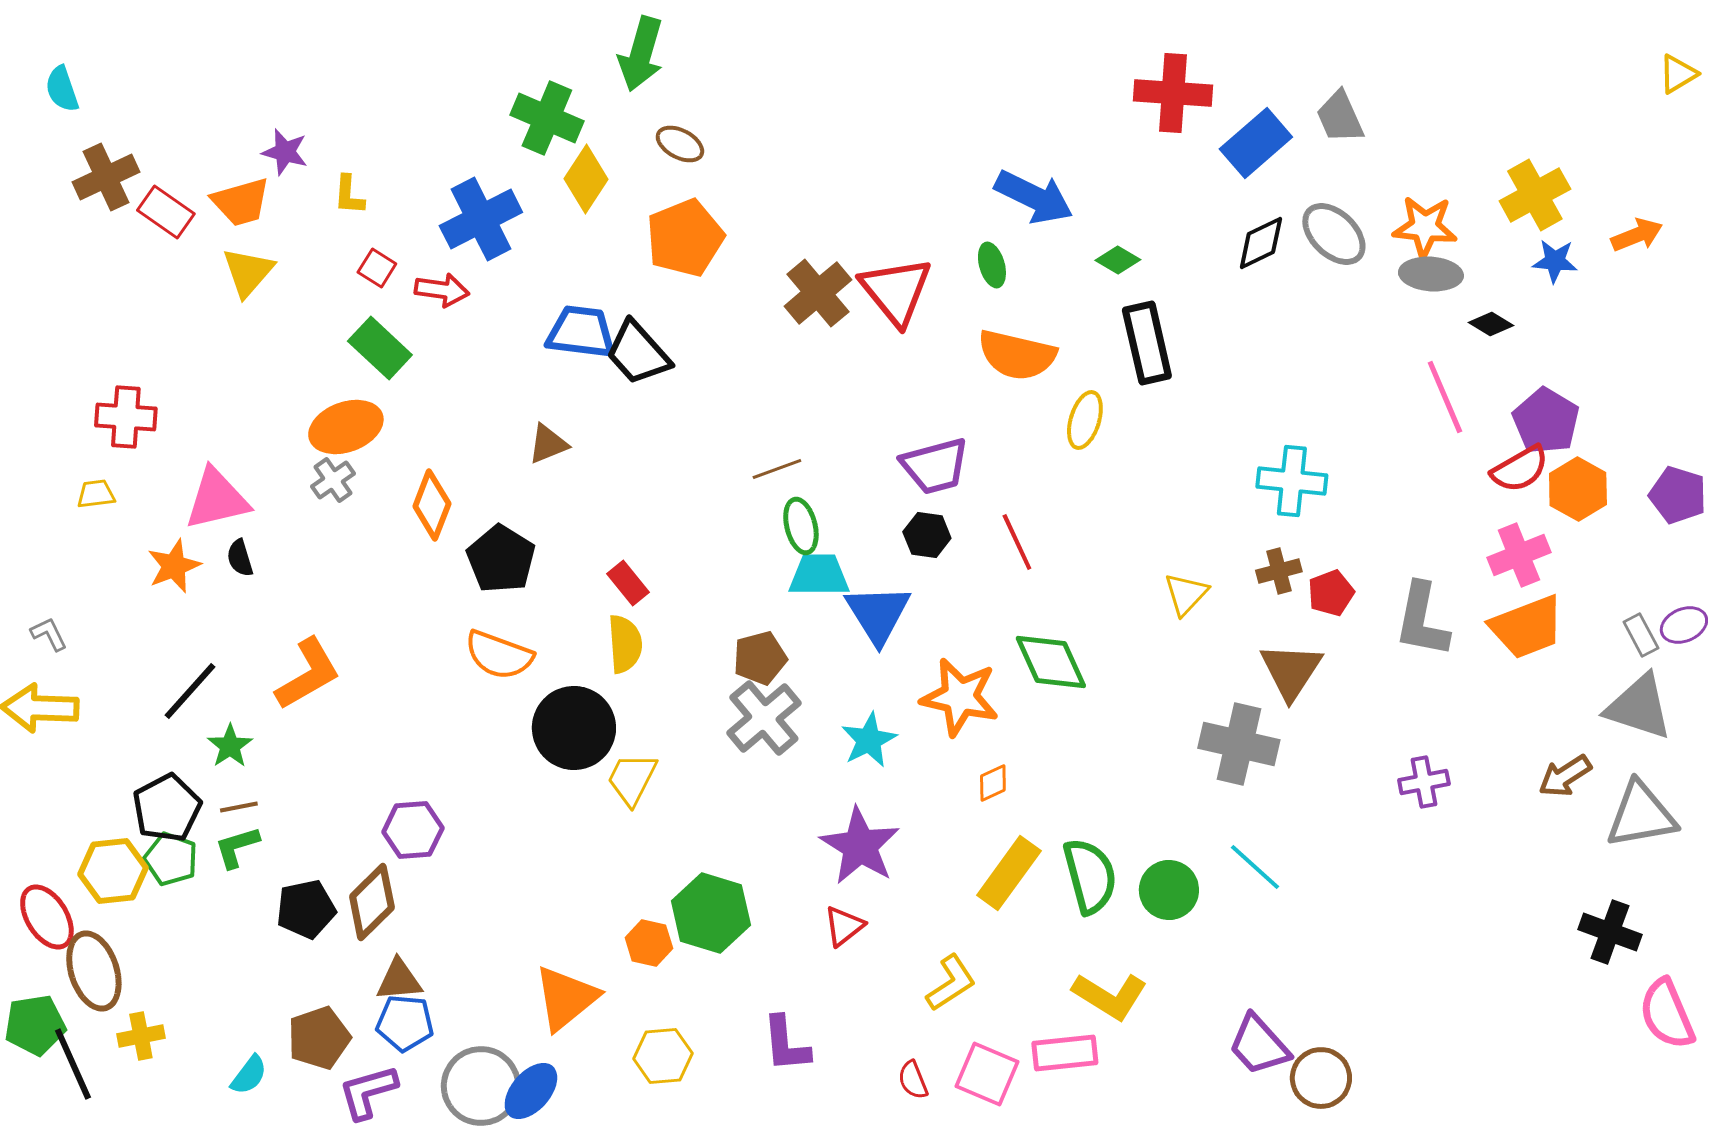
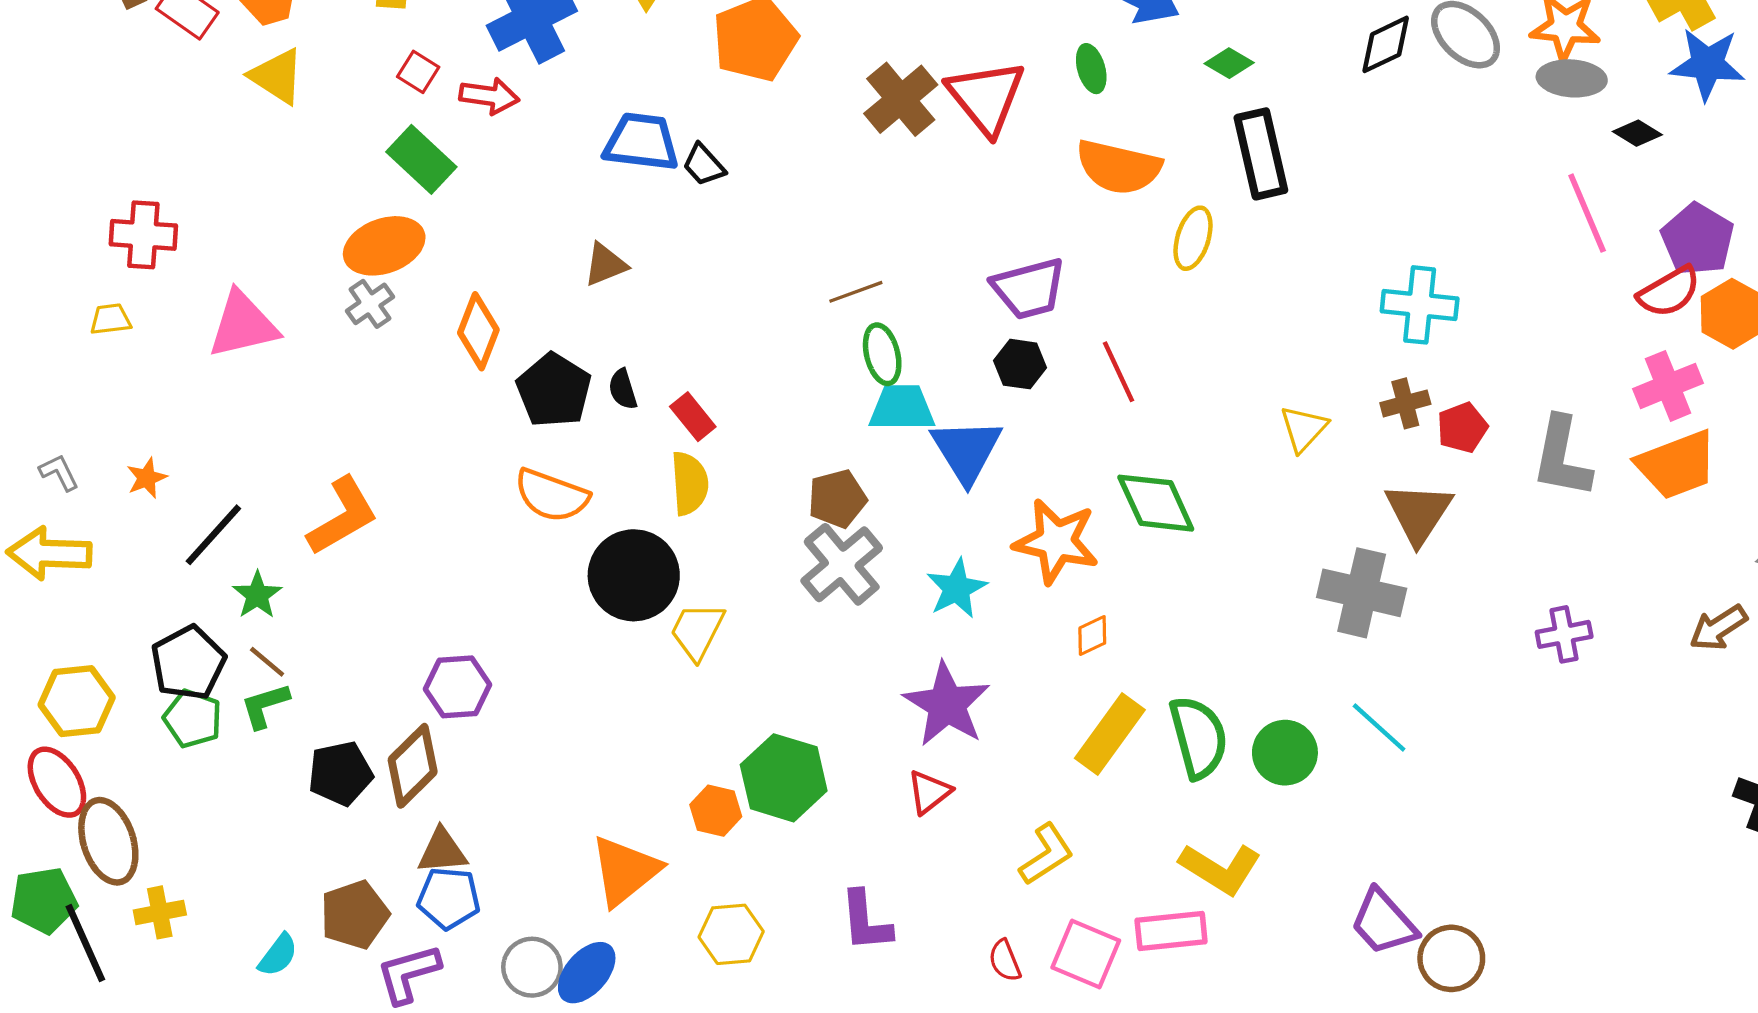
blue star: (1555, 261) -> (1707, 64), size x1.5
yellow triangle: (248, 272) -> (277, 76), turned -38
black trapezoid: (638, 353) -> (704, 165), size x0.6
black semicircle: (240, 558) -> (623, 389), moved
orange star: (174, 566) -> (147, 478), moved, size x0.7
brown line: (239, 807) -> (267, 662), turned 51
yellow hexagon: (113, 871) -> (77, 701), moved
gray circle: (481, 1086) -> (532, 967), size x0.7

